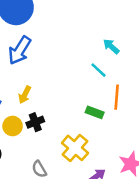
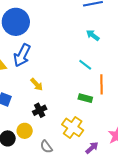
cyan arrow: (111, 46) -> (93, 35), moved
yellow arrow: (25, 95) -> (37, 84), moved, turned -64
yellow circle: (13, 126) -> (25, 131), moved

